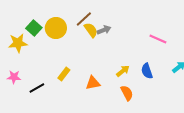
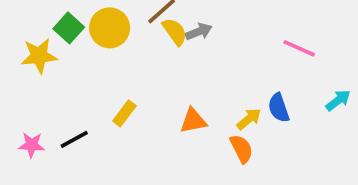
yellow arrow: (123, 71) -> (249, 119), moved
pink star: (14, 77) -> (32, 145), moved
orange triangle: (93, 83) -> (193, 121), moved

